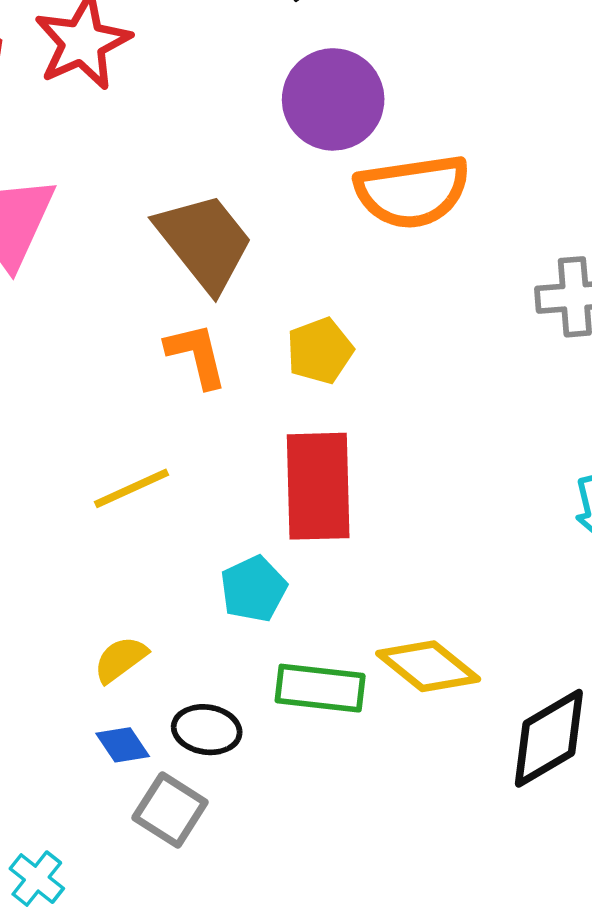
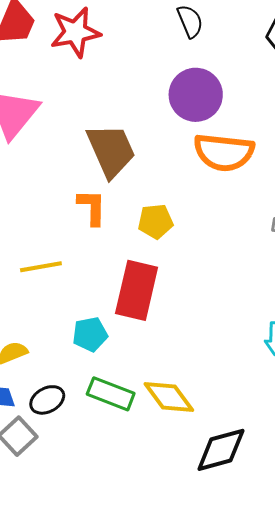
black ellipse: (207, 730) -> (47, 400), turned -52

